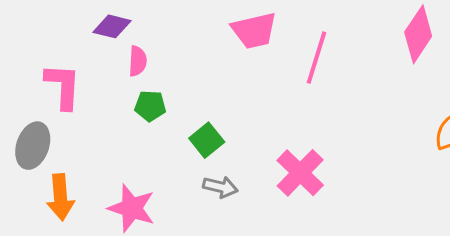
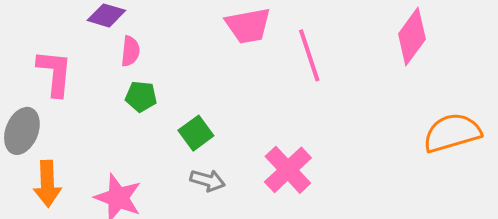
pink line: (317, 58) -> (309, 55), turned -38

